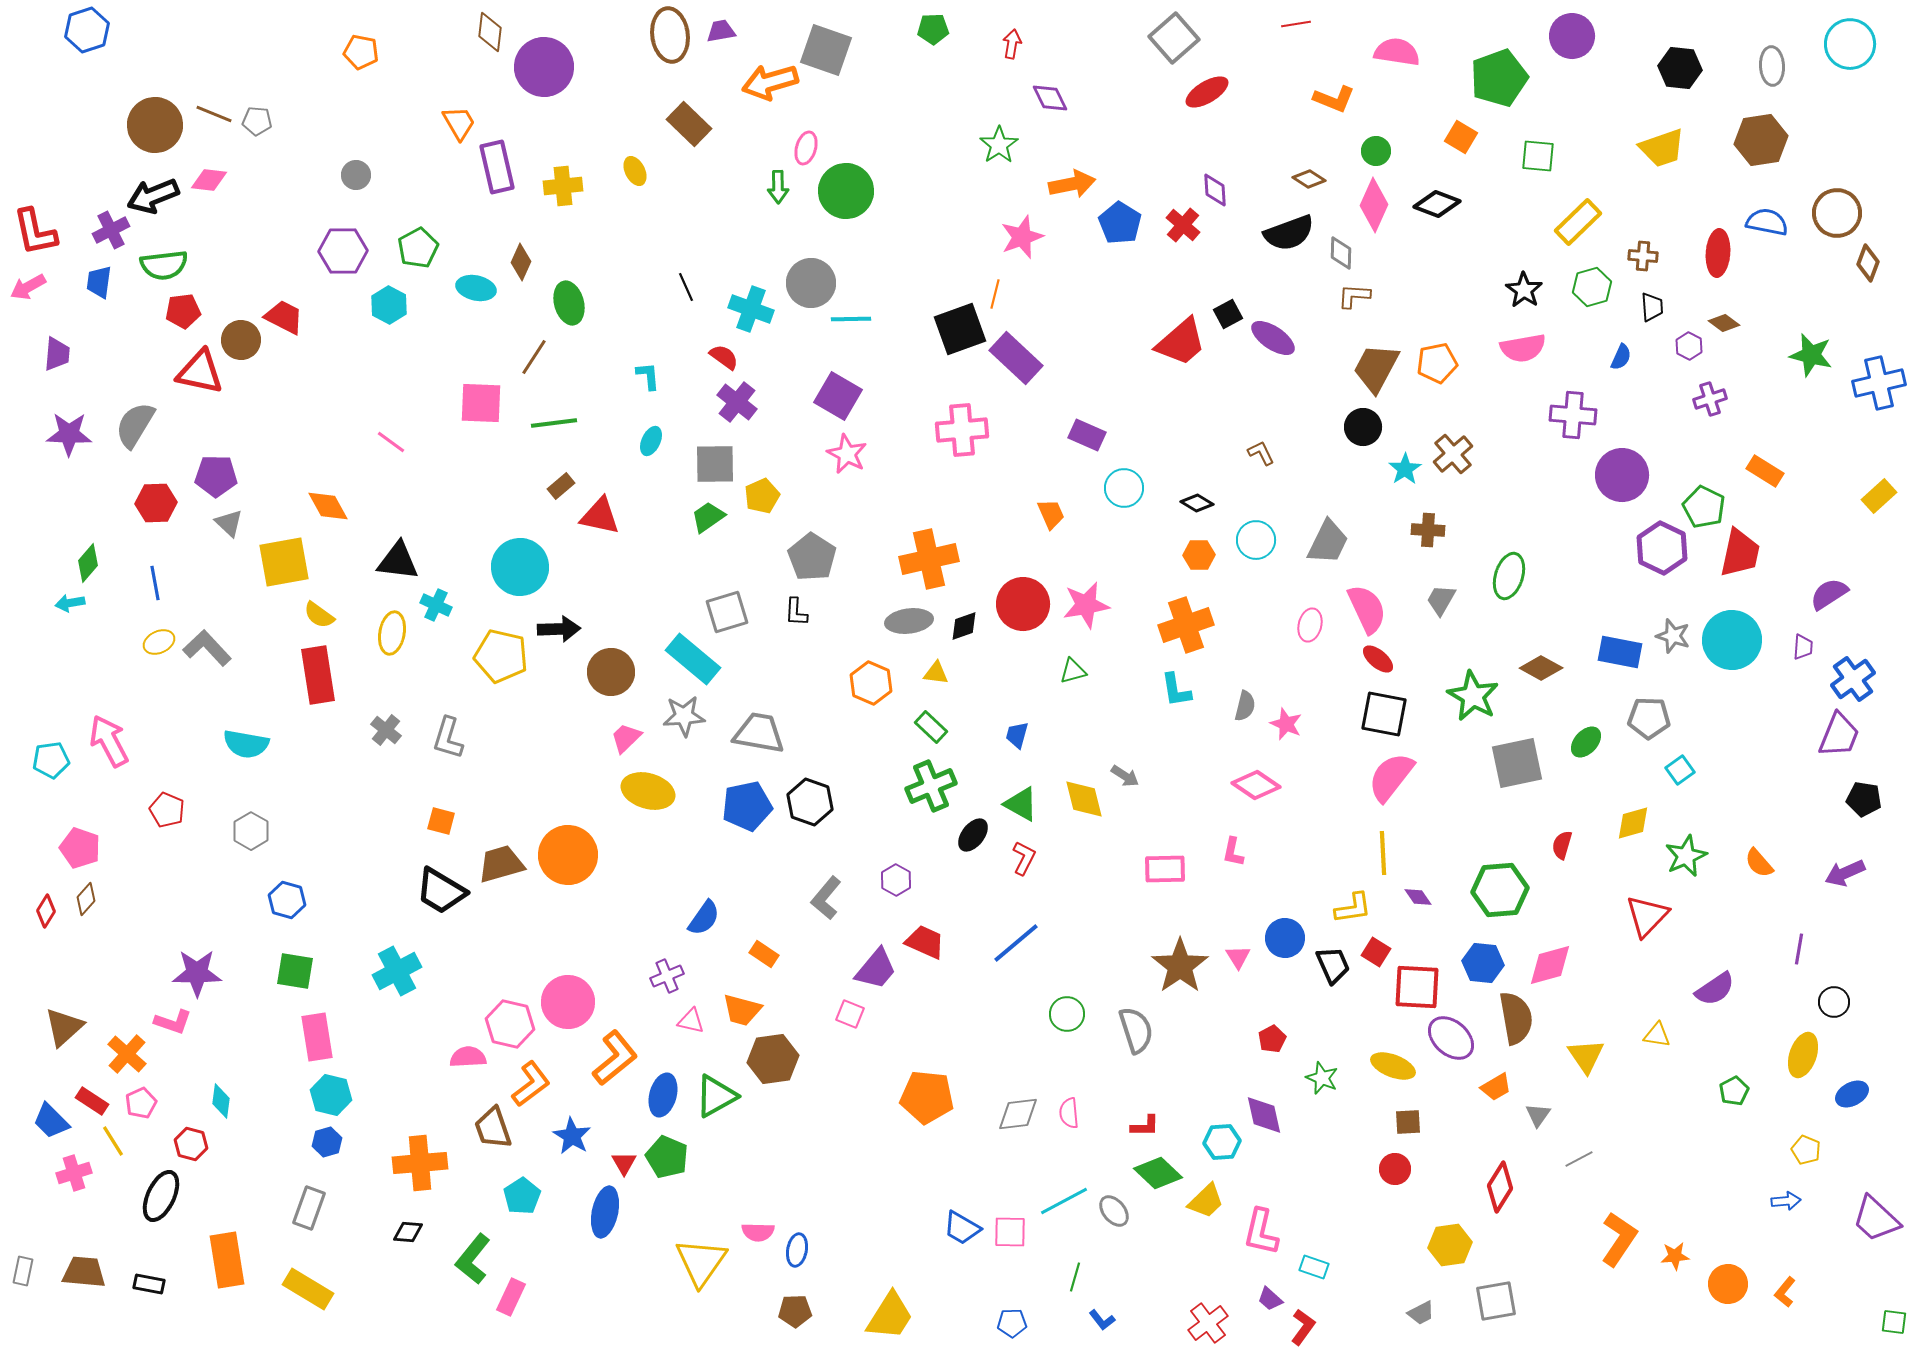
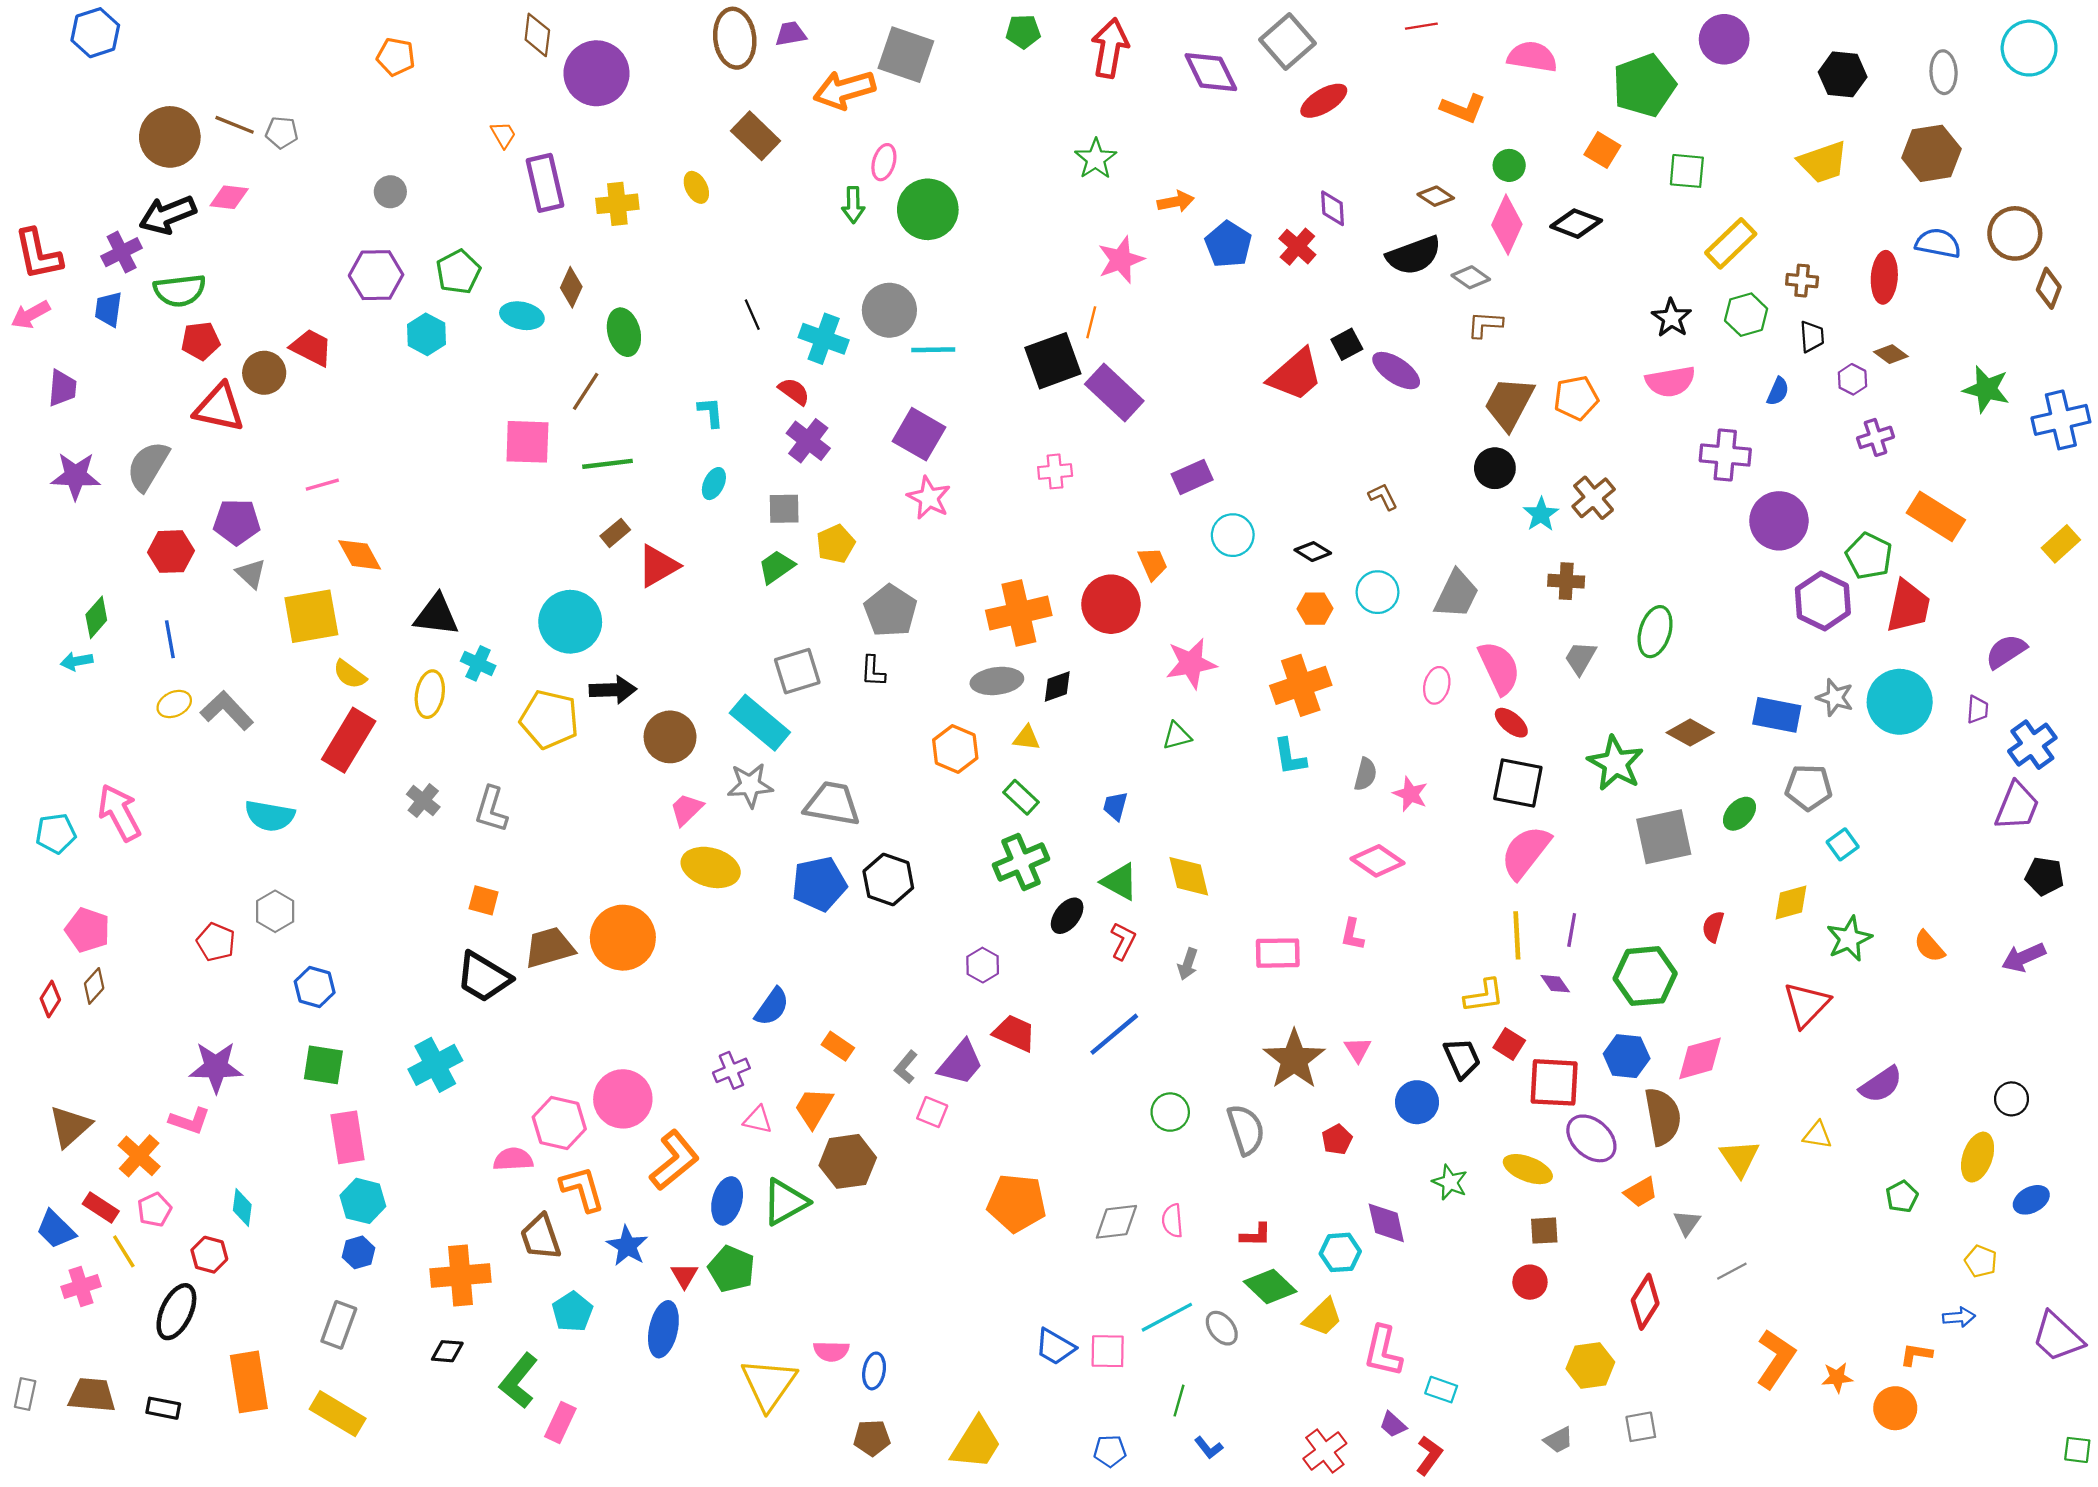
red arrow: (1012, 44) -> (1110, 48), size x1.8
purple diamond: (1050, 98) -> (1211, 72), moved, size x1.4
orange trapezoid: (459, 123) -> (503, 135), size x0.7
orange arrow: (1072, 184) -> (1176, 202), size x0.7
gray diamond: (1341, 253) -> (1471, 277), turned -56
pink cross: (962, 430) -> (1055, 471), size x0.6
purple rectangle: (1087, 435) -> (1192, 477), turned -48
pink line: (391, 442) -> (322, 485), moved, turned -52
gray square: (715, 464) -> (784, 509), size x0.7
orange rectangle: (1765, 471) -> (1936, 516), size x1.4
red triangle: (600, 516) -> (658, 566), turned -42
red circle: (1023, 604) -> (1111, 604), moved
red rectangle: (318, 675) -> (349, 740), turned 40
gray arrow: (1125, 776) -> (1188, 964), moved, turned 76
red pentagon: (167, 810) -> (216, 942), moved
gray L-shape: (826, 898) -> (906, 1067), moved, size x0.7
blue circle: (1285, 938) -> (1417, 1102), moved
purple line: (1799, 949) -> (1572, 930), moved
orange trapezoid: (742, 1010) -> (814, 1108), turned 105
red pentagon: (1272, 1039) -> (1337, 1139), moved
orange L-shape: (531, 1084) -> (582, 1189), turned -69
orange L-shape: (1785, 1292) -> (1916, 1354), moved, turned 60
gray square: (1496, 1301) -> (1641, 1427), size x0.7

